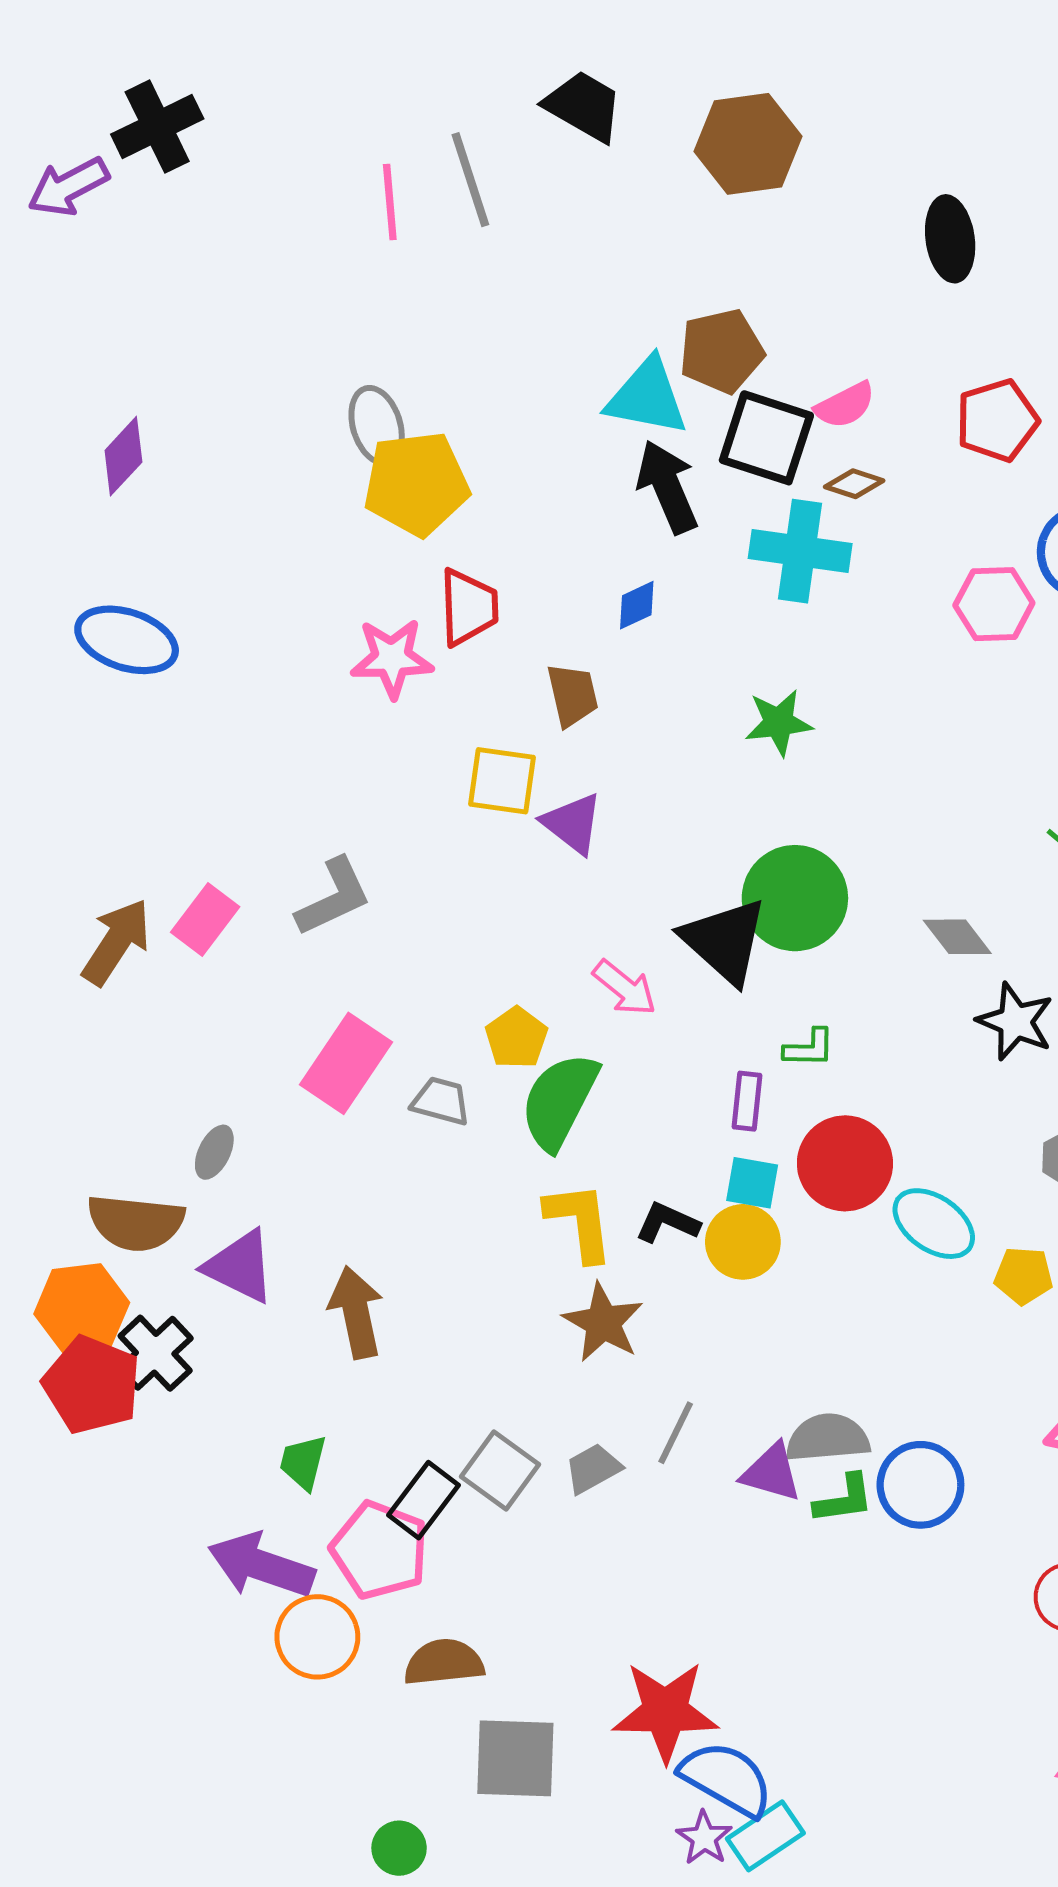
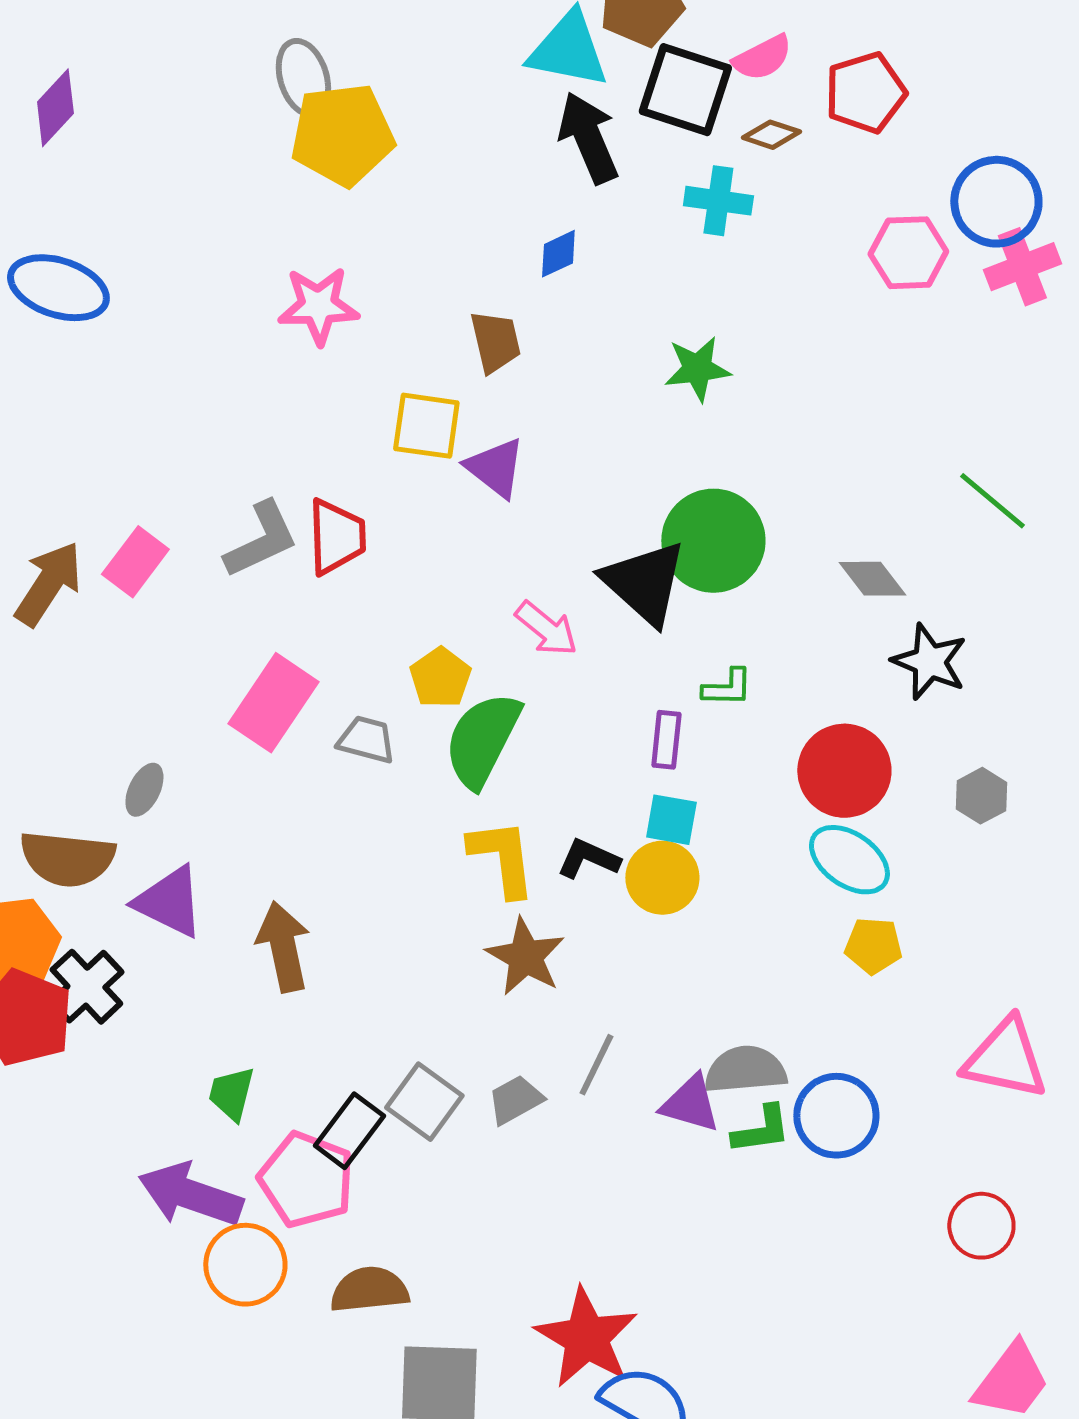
red pentagon: (997, 420) -> (865, 93), moved
cyan cross: (800, 551) -> (718, 201), size x0.7
red trapezoid: (468, 607) -> (336, 537), moved
red circle: (845, 1163) -> (844, 771), moved
yellow pentagon: (1024, 1276) -> (873, 946), moved
red star: (665, 1711) -> (586, 1338), turned 30

